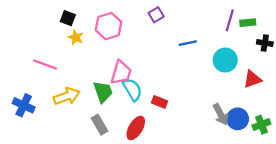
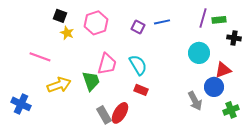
purple square: (156, 15) -> (138, 27), moved, turned -32
blue line: (188, 43) -> (162, 22), moved
cyan semicircle: (132, 89) -> (138, 65), moved
blue cross: (24, 105) -> (21, 104), moved
blue circle: (238, 119) -> (214, 87), moved
gray rectangle: (99, 125) -> (104, 115), moved

